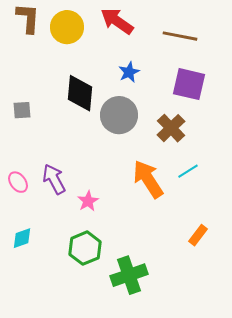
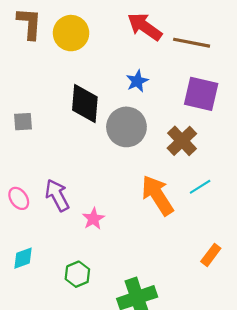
red arrow: (117, 21) -> (145, 27), moved
green hexagon: (85, 248) -> (77, 274), moved, size x0.7

